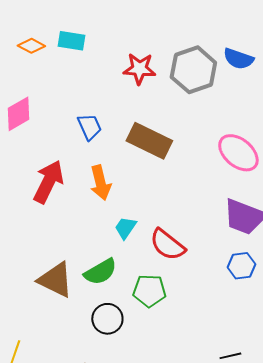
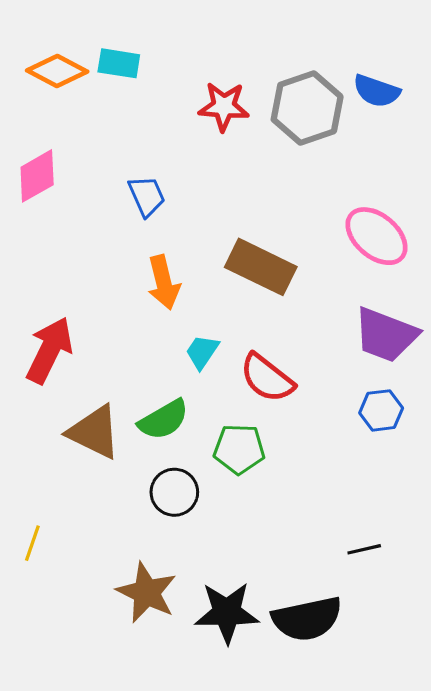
orange diamond: (31, 46) -> (57, 71), size x1.4
brown rectangle: (149, 141) -> (261, 267), moved
red arrow: (48, 182) -> (49, 350), moved

